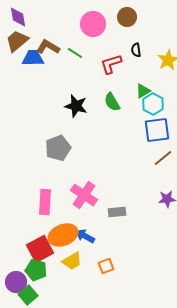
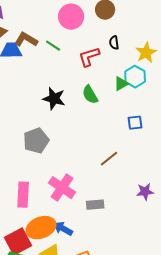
cyan hexagon: (153, 104) -> (135, 77), moved
blue square: (157, 130) -> (135, 123), size x0.6
brown line: (163, 158) -> (109, 159), moved

